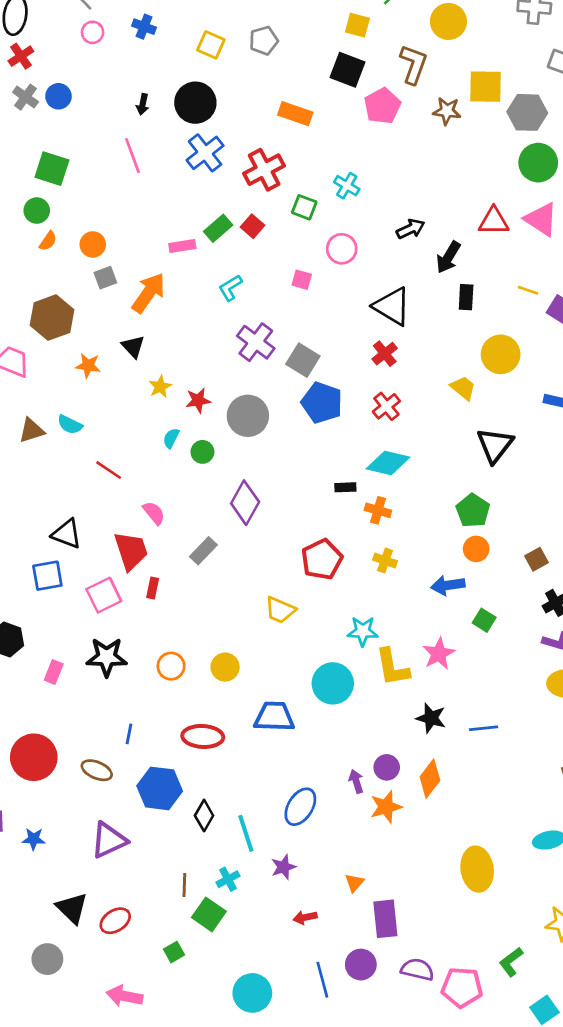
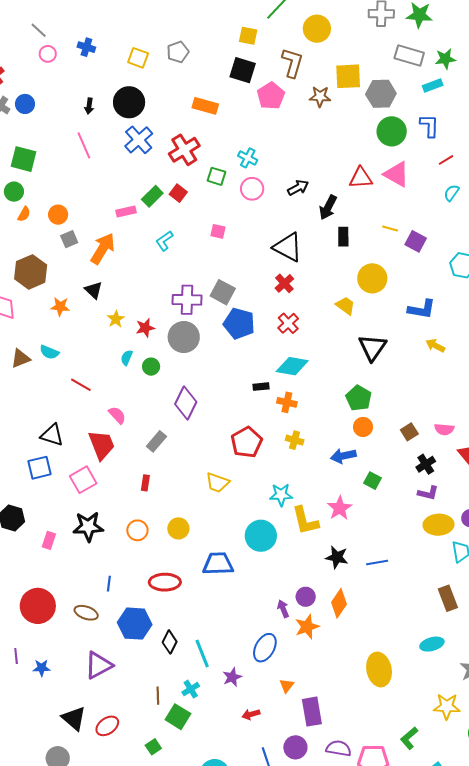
pink circle: (342, 249) -> (252, 189), moved
purple cross: (256, 342) -> (187, 300), moved, turned -32
red rectangle: (153, 588) -> (145, 483), moved
blue ellipse: (300, 807) -> (265, 648), moved

